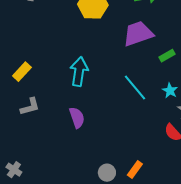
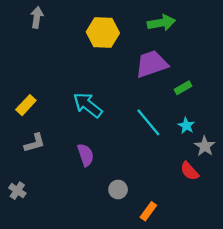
cyan arrow: (79, 72) -> (88, 105), turned -60
gray cross: (14, 170) -> (17, 191), moved
gray circle: (107, 173) -> (118, 190), moved

